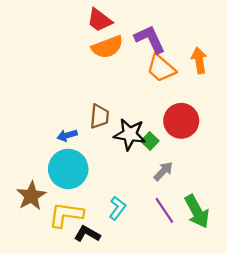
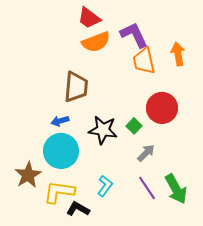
orange trapezoid: (161, 68) -> (144, 61), turned 36
brown trapezoid: (100, 116) -> (76, 87), moved, size x1.4
black star: (130, 134) -> (103, 130), moved

